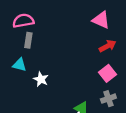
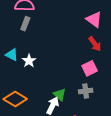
red arrow: (108, 46) -> (95, 44), turned 70
cyan triangle: (19, 65) -> (12, 55), moved

